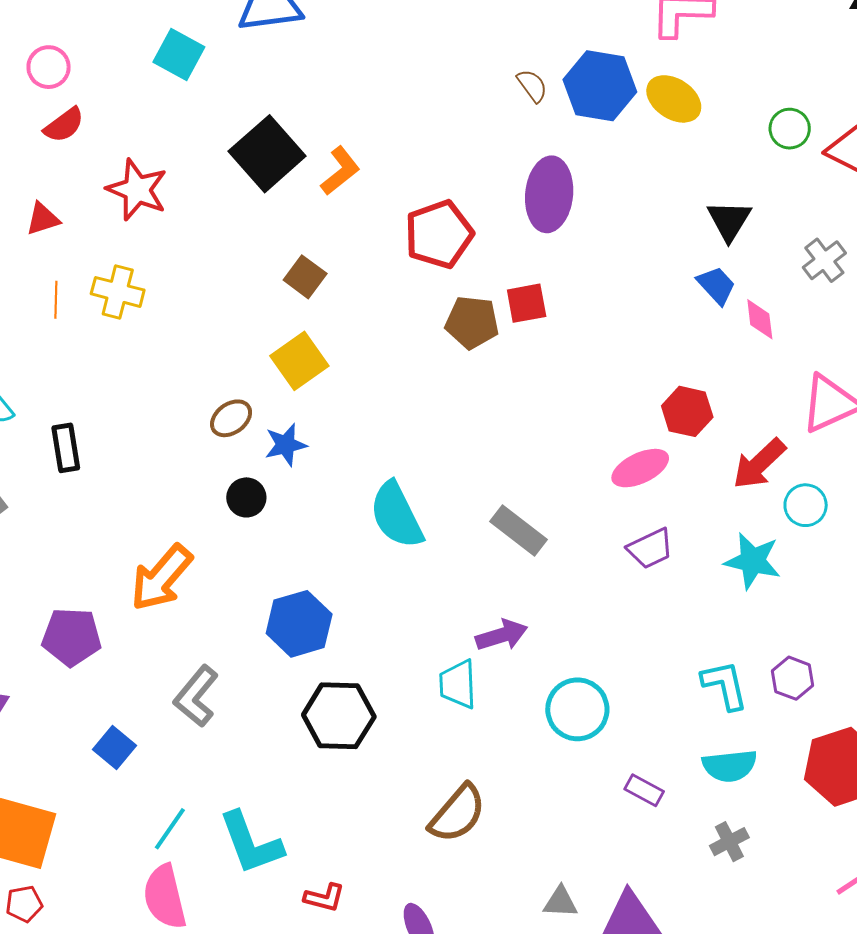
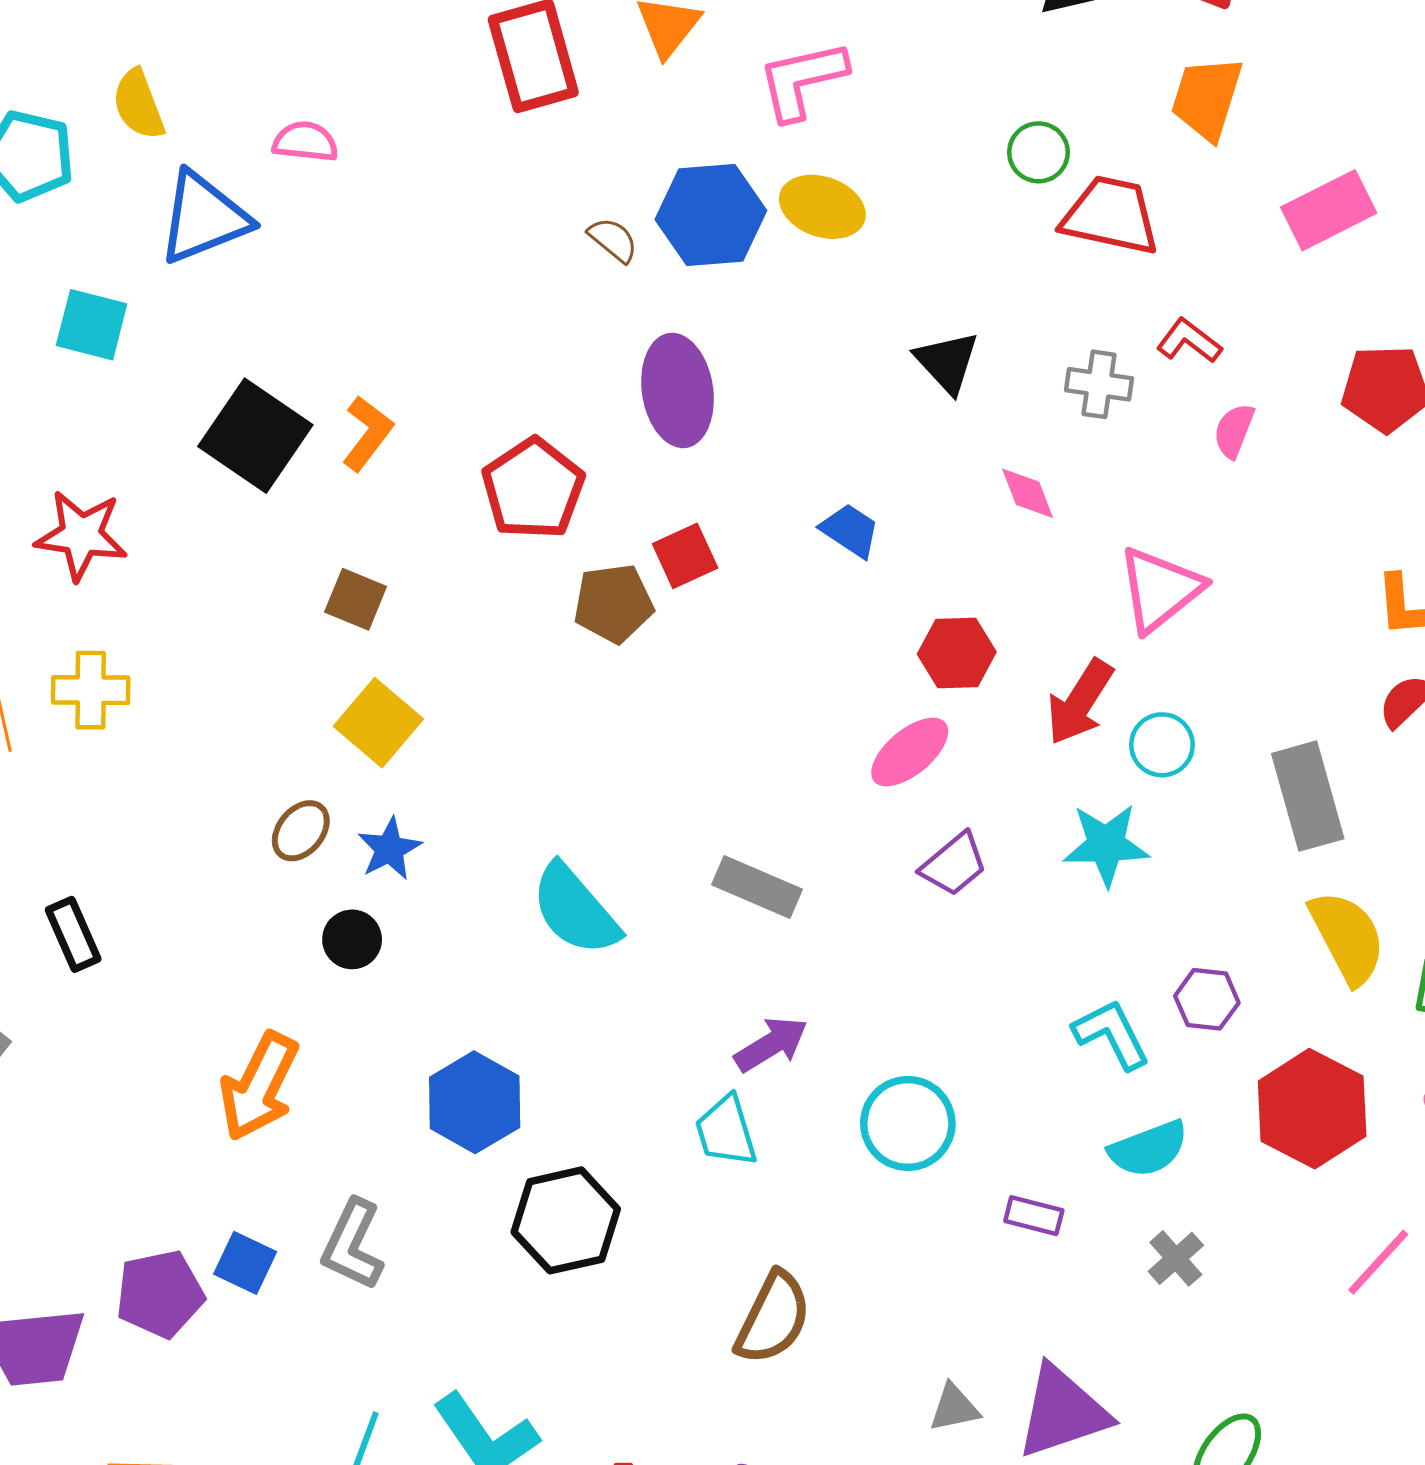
green circle: (790, 129) -> (1038, 152), moved
gray cross: (824, 260) -> (1099, 384), turned -30
blue trapezoid: (716, 285) -> (850, 530), moved
purple pentagon: (72, 637) -> (160, 1294), moved
blue square: (114, 748) -> (245, 1263), moved

